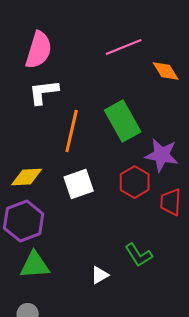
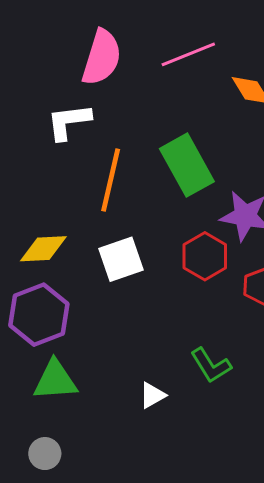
pink semicircle: (39, 50) -> (102, 57), moved

